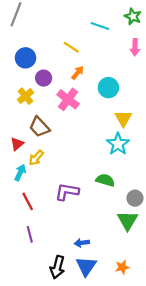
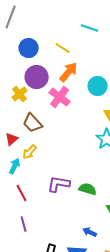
blue circle: (26, 58) -> (29, 48), moved
orange arrow: (78, 73) -> (69, 72), size x1.5
purple circle: (44, 78) -> (37, 77), size x1.5
green semicircle: (105, 180) -> (88, 189), moved
blue arrow: (82, 243) -> (90, 232), moved, turned 32

